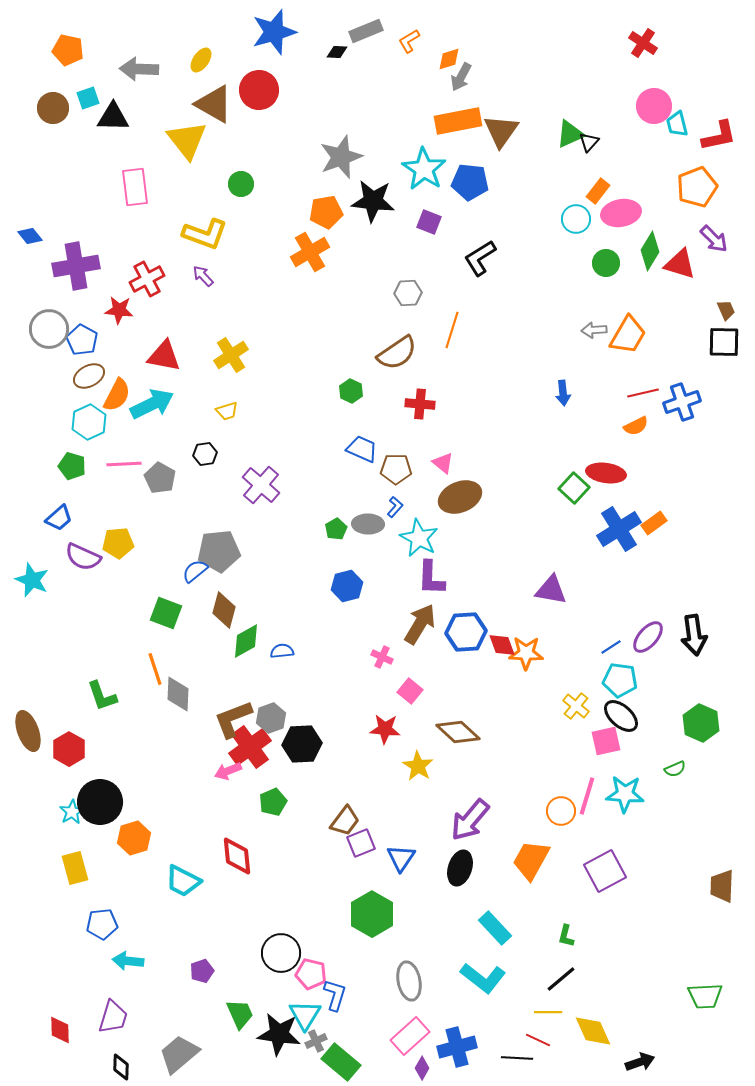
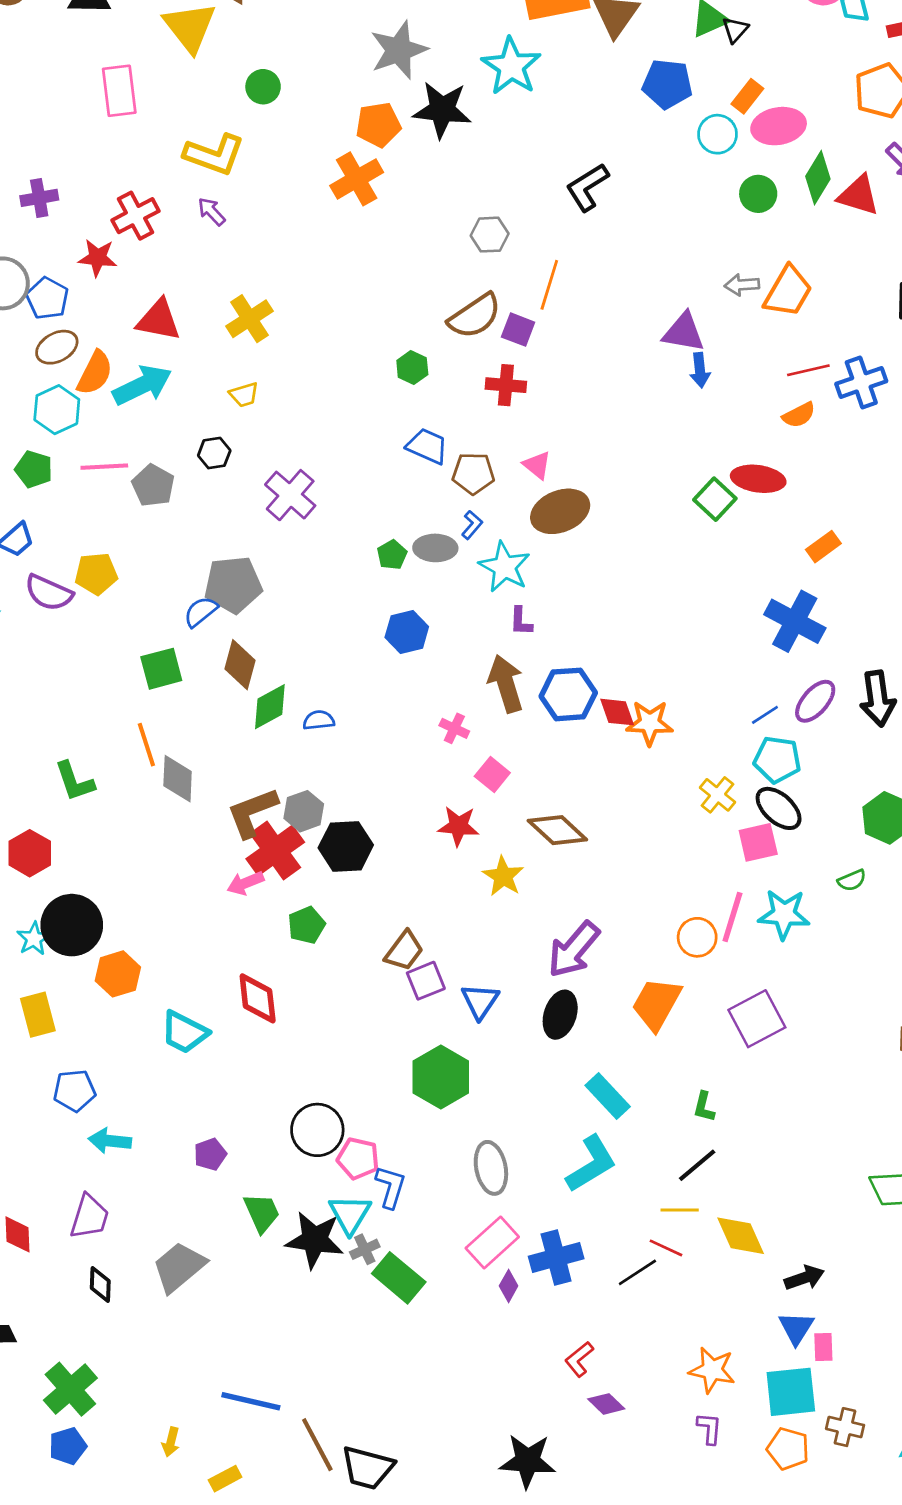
blue pentagon: (470, 182) -> (667, 84), moved
purple square: (429, 222) -> (518, 330), moved
purple cross: (76, 266) -> (39, 198), size x0.6
blue cross: (619, 529) -> (795, 621), moved, turned -30
purple L-shape: (431, 578) -> (521, 621), size x0.6
purple triangle: (551, 590) -> (684, 332), moved
green square: (166, 613) -> (161, 669), turned -36
brown arrow: (420, 624) -> (506, 684), turned -48
cyan L-shape: (483, 978) -> (591, 1164), turned -69
black line: (517, 1058) -> (637, 1272), turned -36

